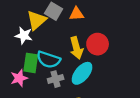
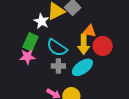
orange triangle: (77, 14) -> (90, 31), moved
green rectangle: (31, 63) -> (30, 42), moved

